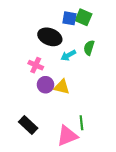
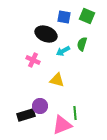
green square: (84, 17) -> (87, 16), moved
purple circle: (45, 85) -> (40, 106), moved
black rectangle: (28, 125) -> (26, 115), turned -60

